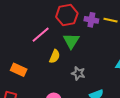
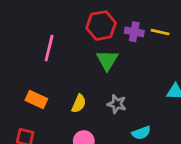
pink line: (41, 35) -> (49, 48), moved, turned -36
yellow semicircle: (55, 56) -> (79, 104), moved

